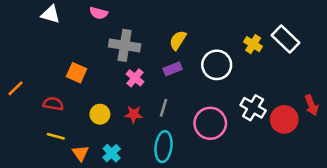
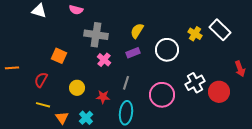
orange line: (16, 88) -> (12, 68), turned 40
red semicircle: (53, 104) -> (41, 80), turned -70
red arrow: (311, 105) -> (240, 69), moved
white cross: (253, 108) -> (195, 83), turned 30
red star: (134, 114) -> (103, 97), moved

